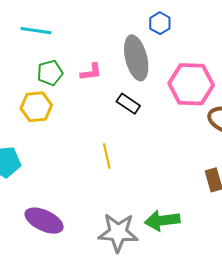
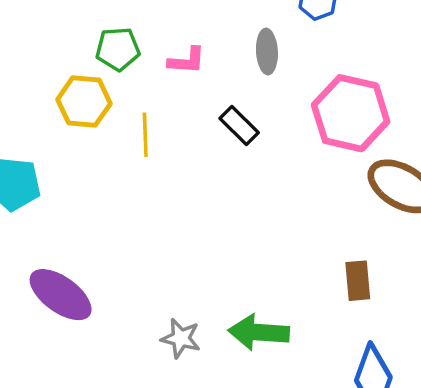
gray ellipse: (136, 58) -> (267, 52), size x0.6
yellow line: (107, 156) -> (145, 135), moved
gray star: (118, 233) -> (181, 338), size x0.6

